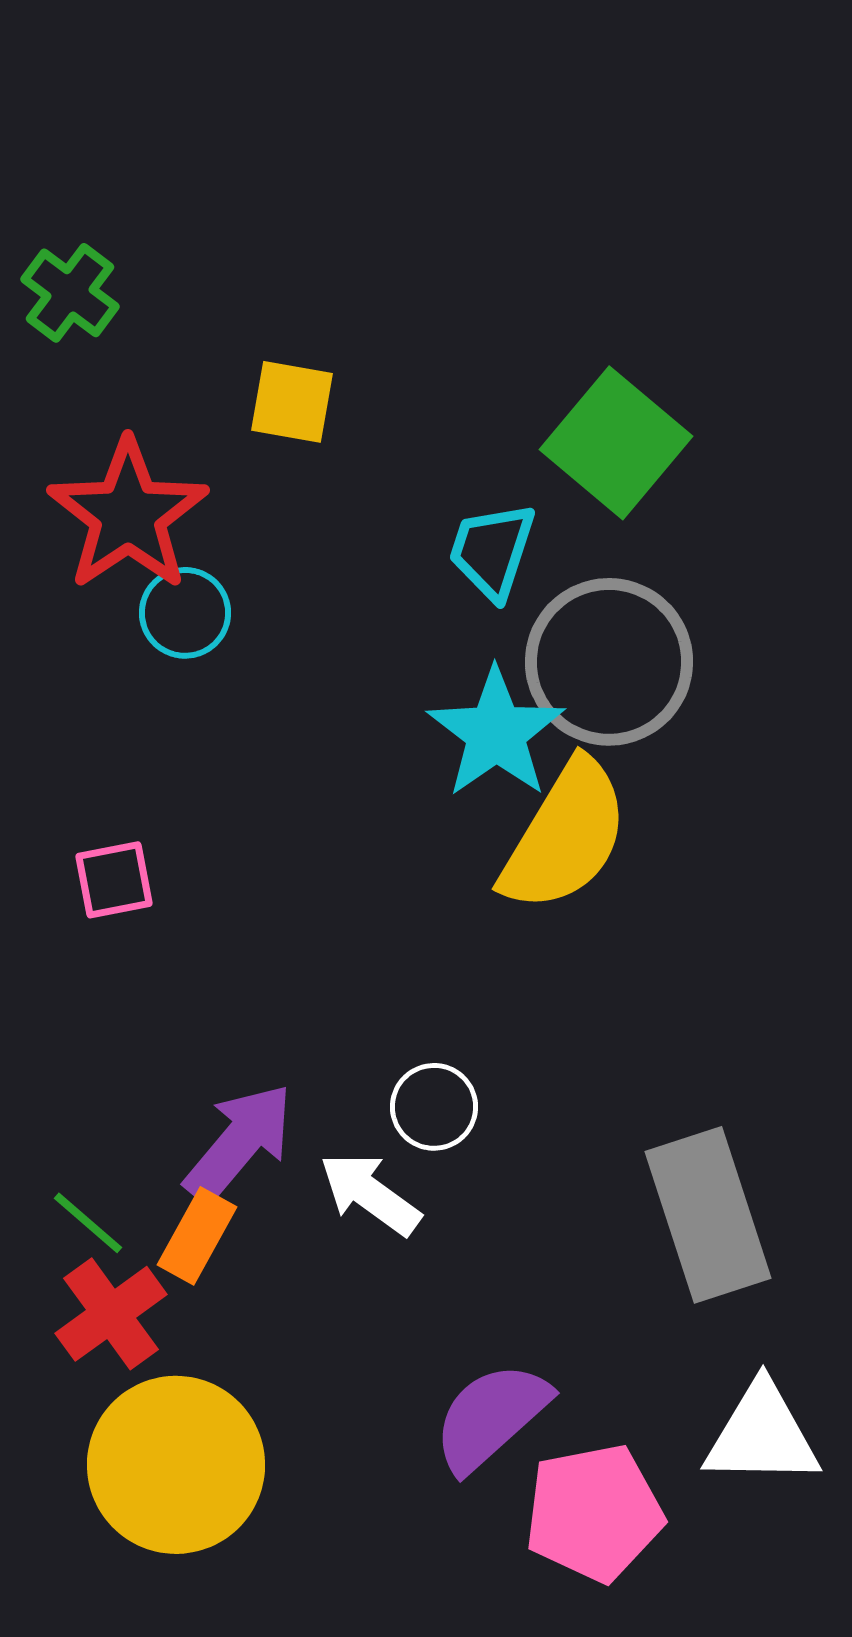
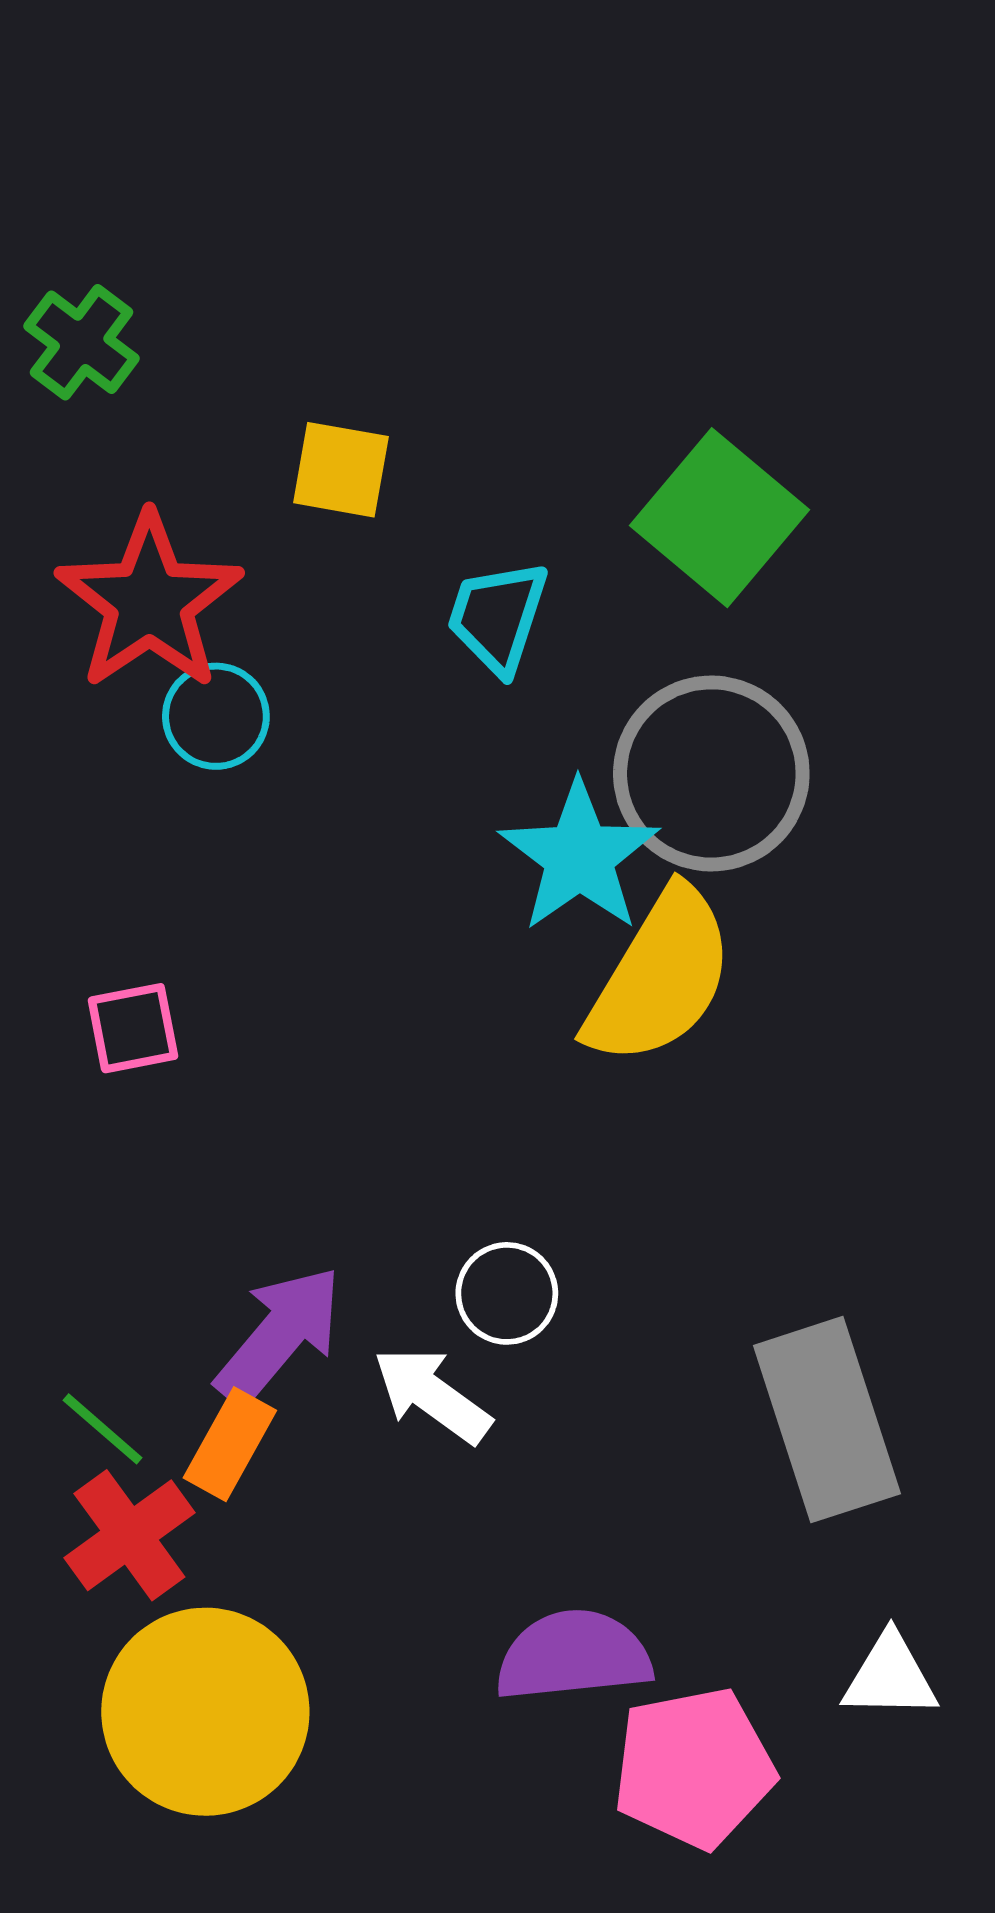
cyan trapezoid: (492, 551) -> (498, 617), moved
purple semicircle: (491, 1417) -> (573, 1656), turned 36
white triangle: (762, 1435) -> (890, 1677), size x0.7

